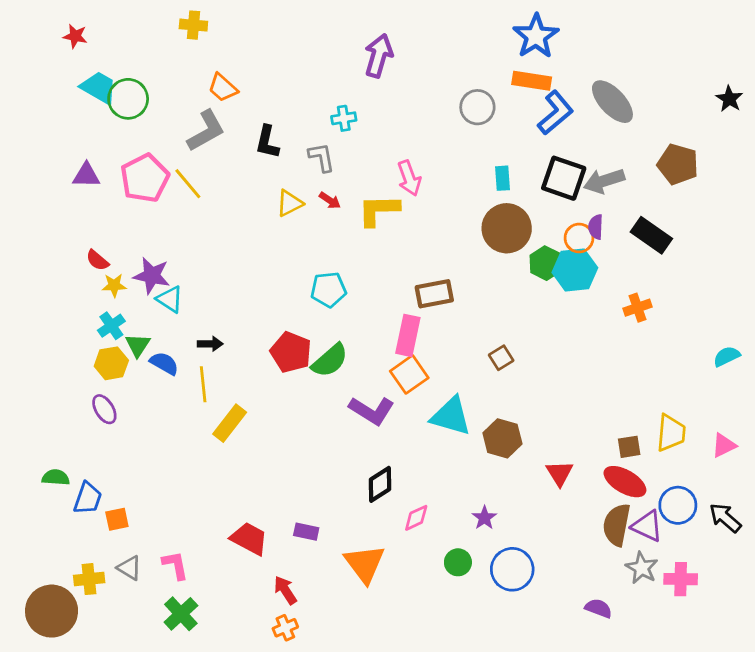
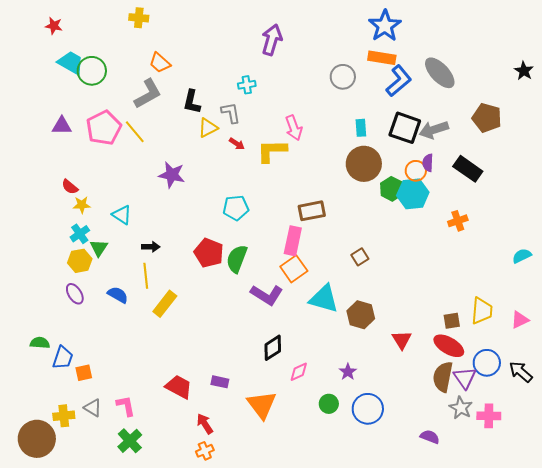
yellow triangle: (290, 203) -> (208, 128), moved
purple star: (152, 276) -> (172, 175), moved
green semicircle: (330, 361) -> (237, 259), turned 152
blue semicircle: (164, 363) -> (118, 295), moved
purple triangle: (647, 526) -> (465, 378), turned 30

